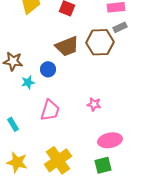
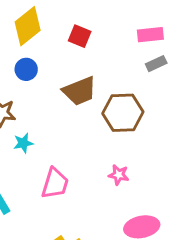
brown hexagon: (100, 42) -> (123, 113), moved
blue circle: (48, 69) -> (26, 69), moved

